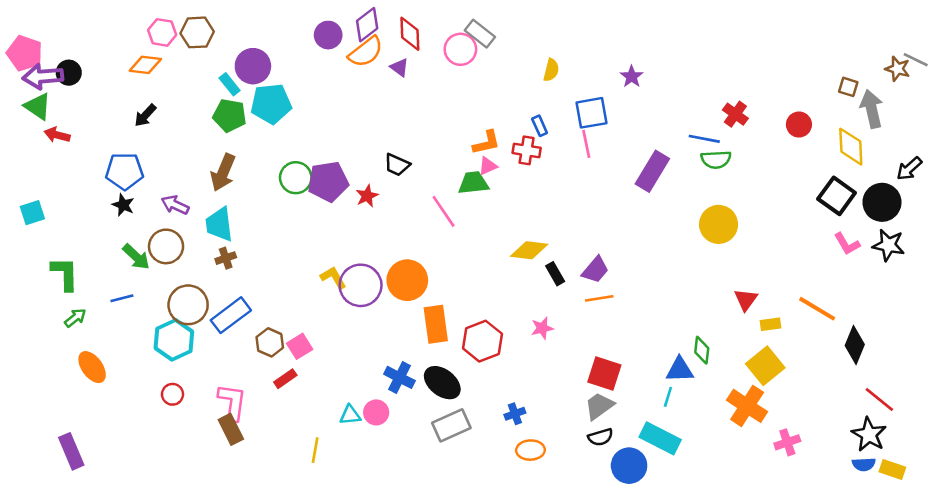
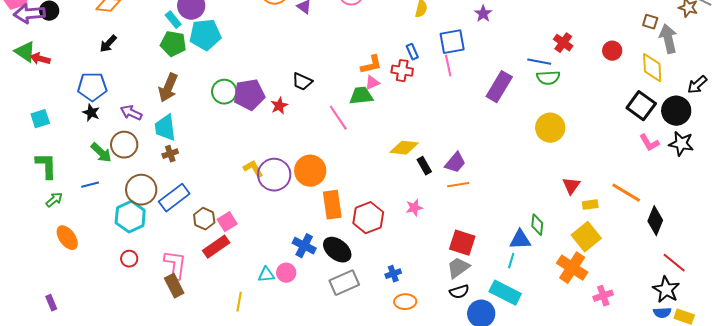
green triangle: (38, 106) -> (25, 52), moved
cyan square: (32, 213) -> (40, 119), moved
red rectangle: (285, 379) -> (216, 247), size x1.5
purple rectangle: (71, 451) -> (51, 303), size x0.6

